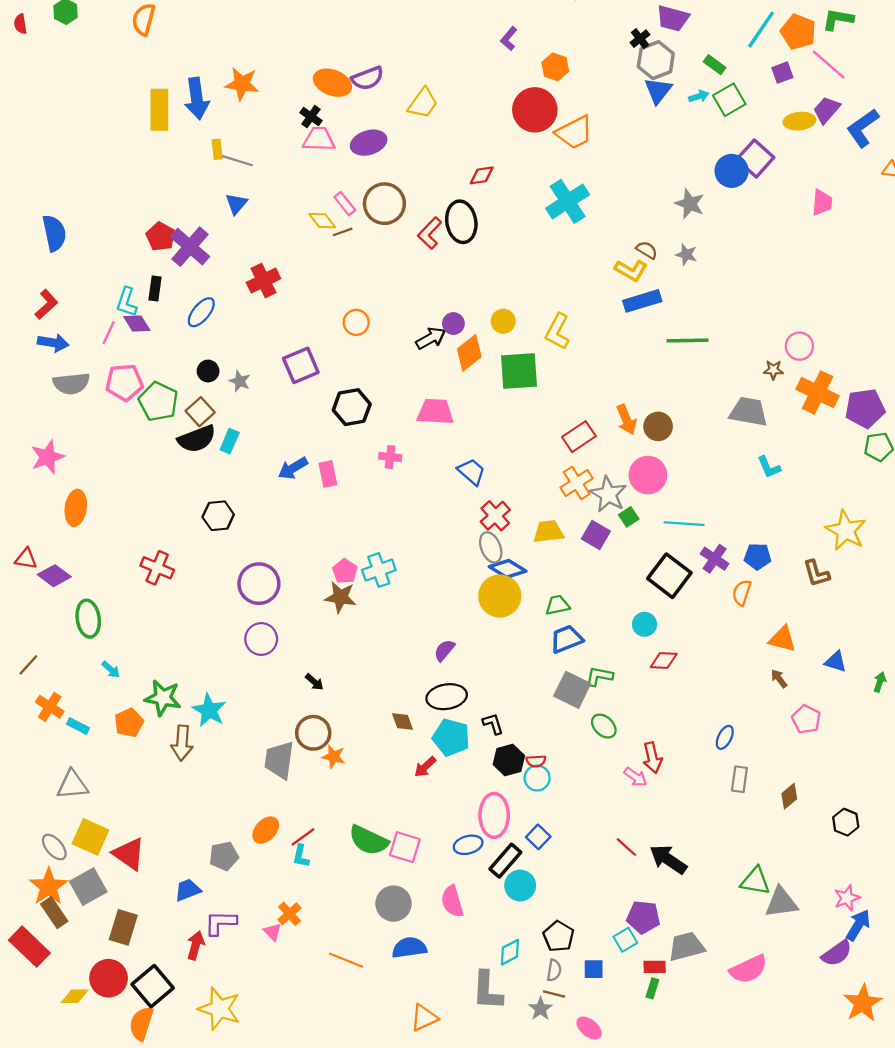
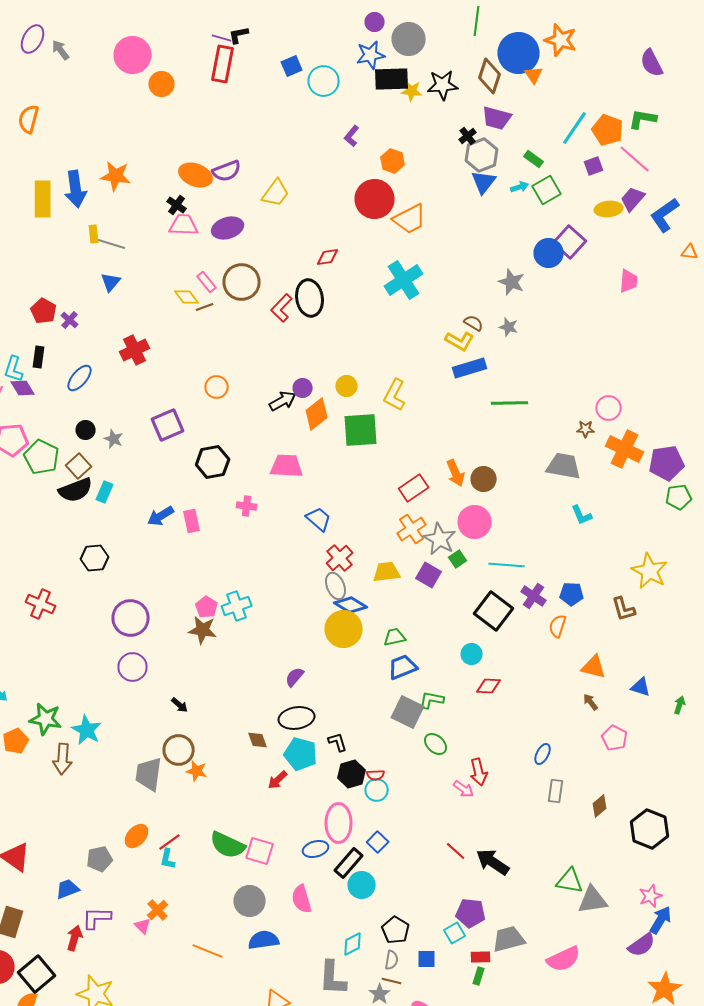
purple cross: (190, 247) -> (70, 320), size x0.5
black hexagon: (846, 822) -> (650, 829), size x1.6

